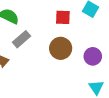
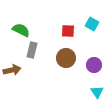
gray rectangle: (22, 39) -> (32, 50), turned -35

